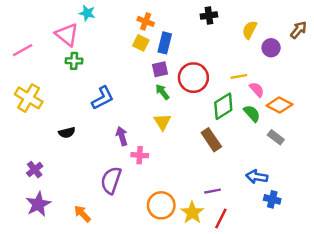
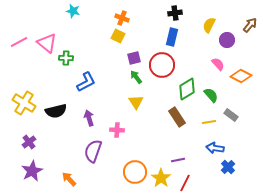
pink triangle: (67, 35) -> (47, 43), moved
blue rectangle: (165, 43) -> (172, 37), moved
green cross: (74, 61) -> (66, 58), moved
yellow line: (239, 76) -> (209, 122), moved
pink semicircle: (257, 90) -> (218, 64), moved
yellow cross: (29, 98) -> (24, 103), moved
orange diamond: (279, 105) -> (241, 76), moved
black semicircle: (67, 133) -> (56, 111), size x1.5
purple arrow: (122, 136) -> (89, 118), moved
blue cross: (272, 199) -> (228, 167), turned 32

